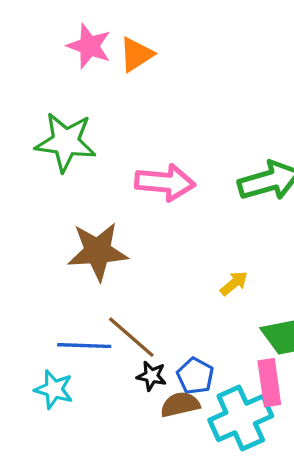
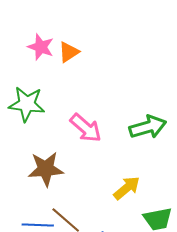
pink arrow: (165, 182) -> (86, 128), turned 36
yellow arrow: (234, 283) -> (127, 188), size x1.6

